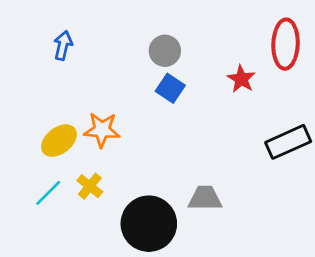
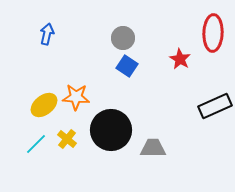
black circle: (149, 224) -> (111, 130), moved

